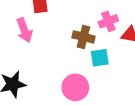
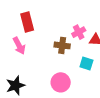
cyan square: (100, 58) -> (86, 63), moved, turned 32

